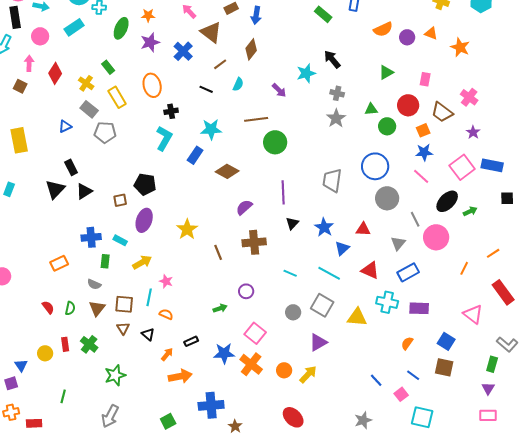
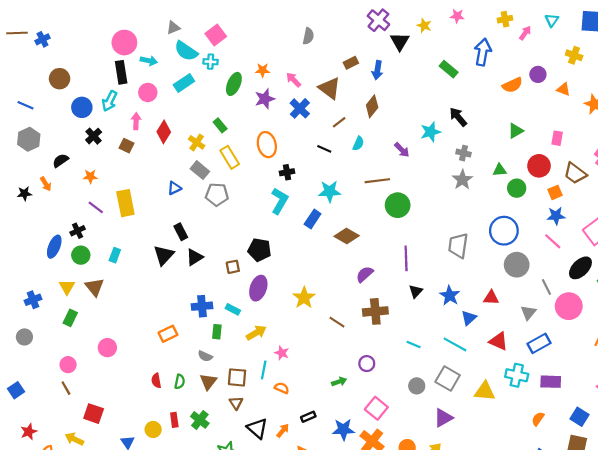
pink arrow: (189, 11) -> (293, 80), moved
purple circle: (407, 37) -> (538, 74), moved
brown line: (218, 252) -> (337, 322), turned -35
red semicircle: (48, 307) -> (156, 381), turned -152
black triangle: (148, 334) -> (257, 428), moved, size x1.5

